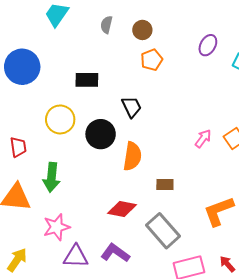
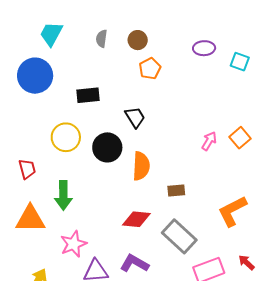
purple ellipse: (208, 45) -> (204, 48), turned 65
blue circle: (22, 67) -> (35, 76), moved

